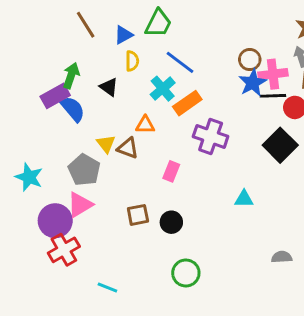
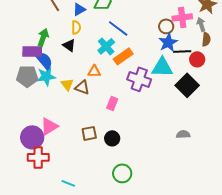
yellow semicircle: (132, 61) -> (76, 27), moved
pink cross: (273, 74) -> (182, 17), moved
purple rectangle: (55, 96) -> (32, 51), turned 30
gray pentagon: (84, 170) -> (27, 76), moved, turned -30
cyan star: (29, 177) -> (46, 76), moved, turned -30
cyan triangle: (244, 199) -> (162, 67), moved, size x1.6
red cross: (64, 250) -> (38, 157), turned 30
gray semicircle: (282, 257) -> (183, 134), moved

